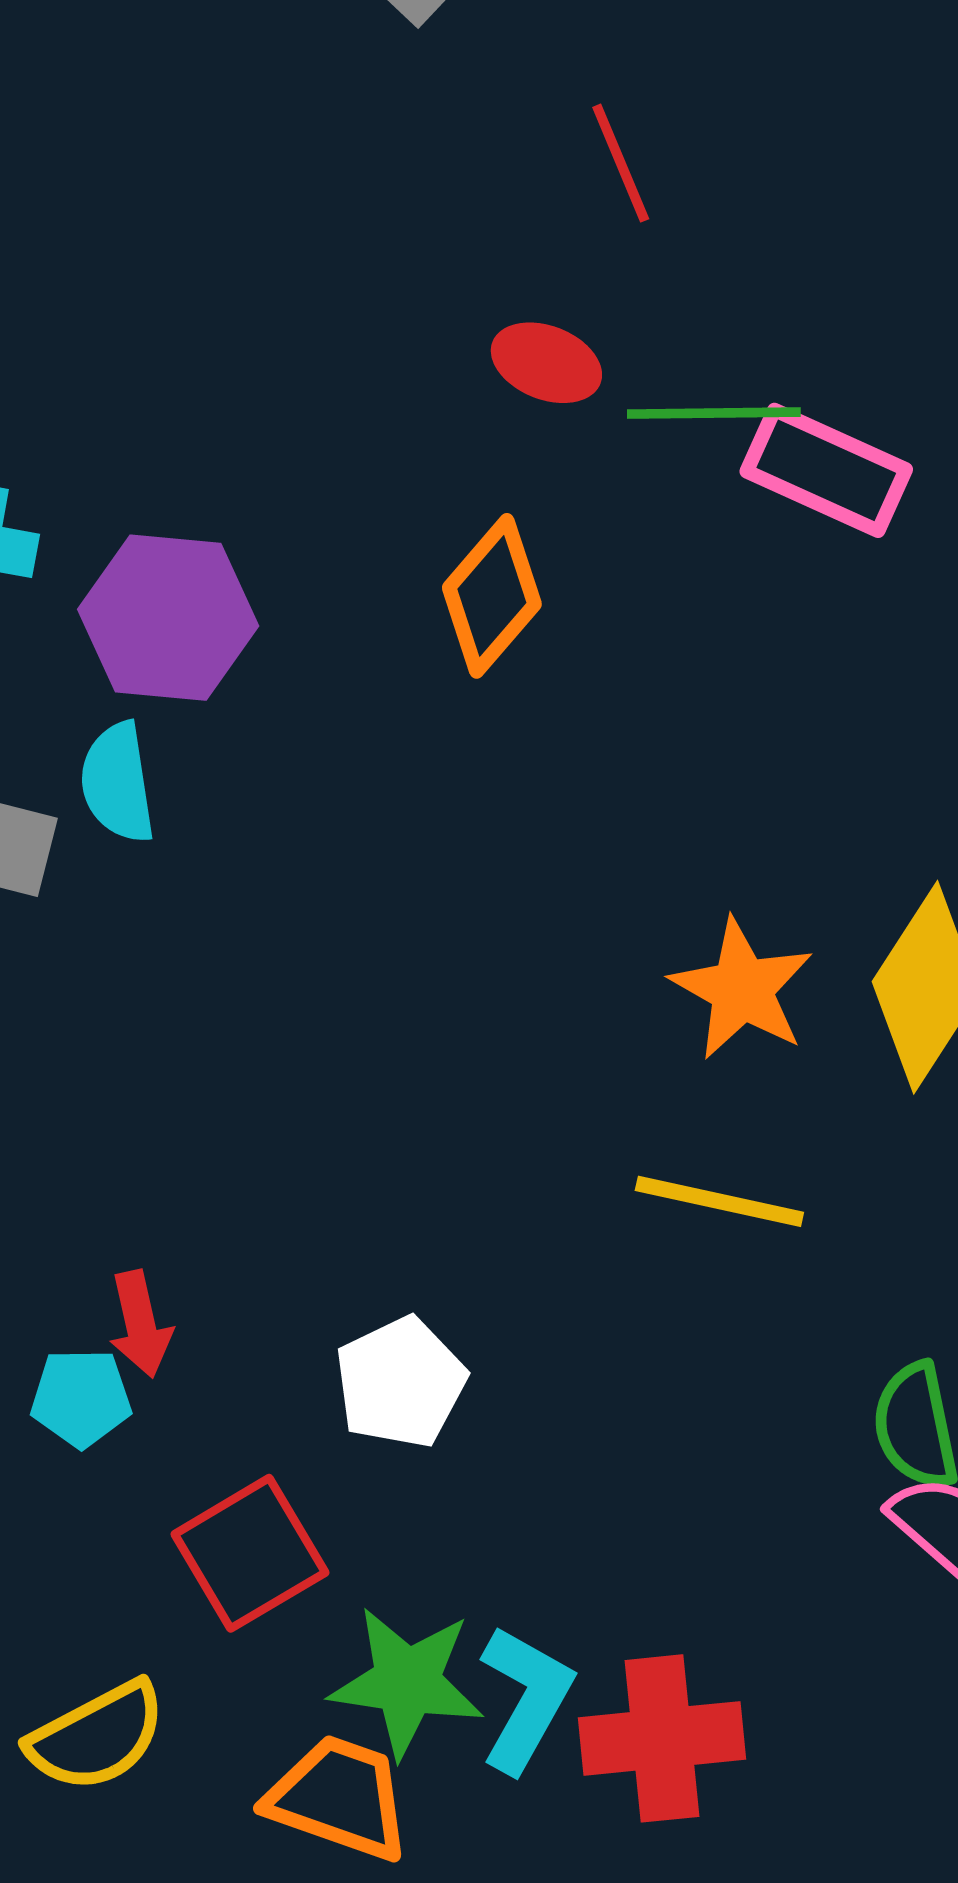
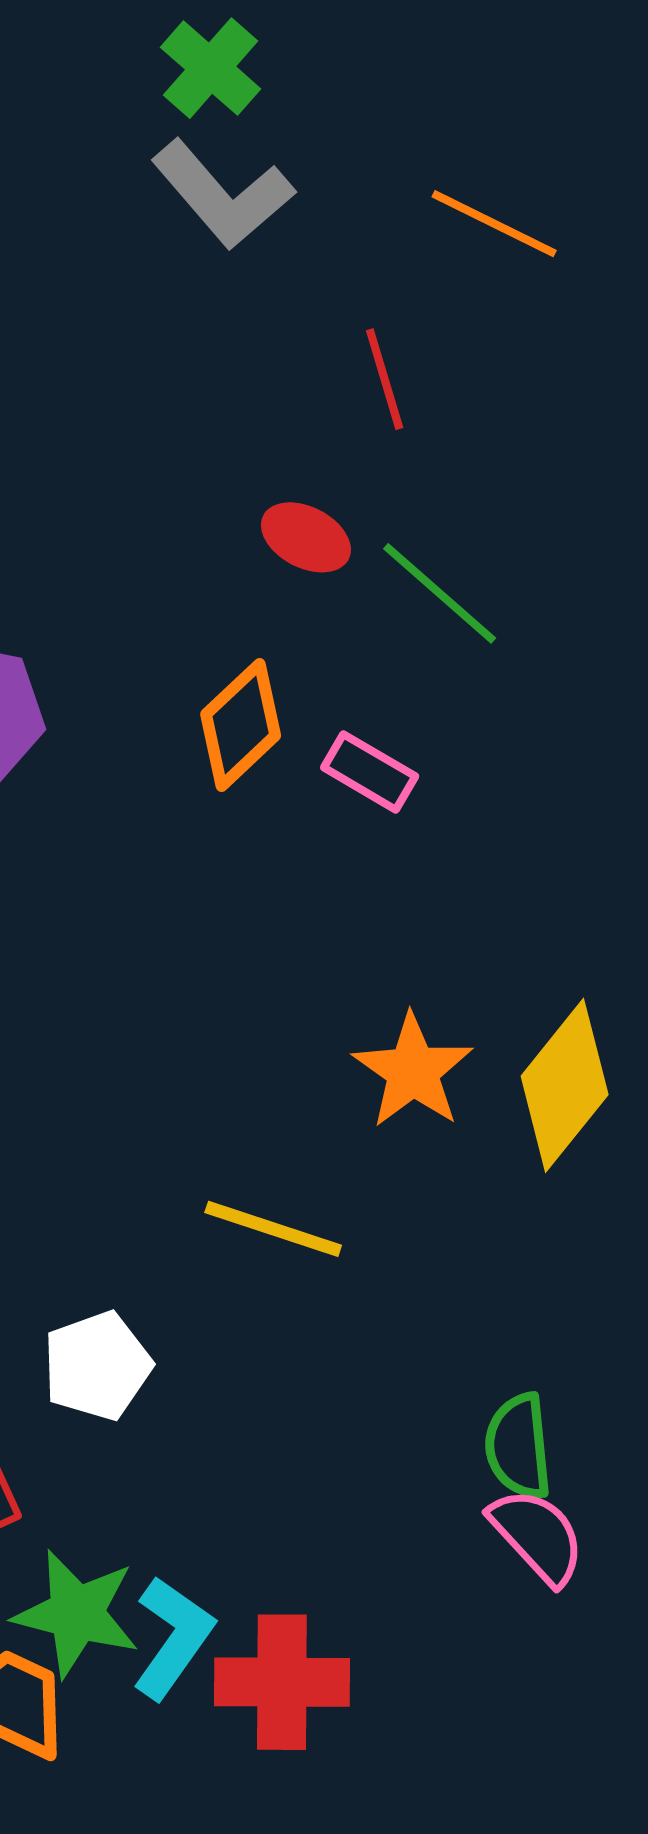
green line: (714, 413) -> (440, 593), turned 36
pink rectangle: (826, 470) -> (370, 772), moved, size x0.7
yellow line: (719, 1201) -> (273, 1229), moved

